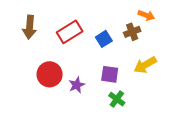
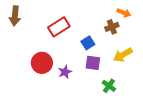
brown arrow: (29, 27) -> (15, 16), moved
blue square: (104, 39) -> (88, 43), moved
green cross: (117, 99) -> (109, 86), moved

